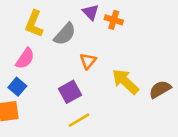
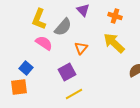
orange cross: (114, 20) -> (115, 16), moved
pink semicircle: (25, 58) -> (44, 43), moved, turned -90
yellow arrow: (125, 82) -> (114, 43), moved

